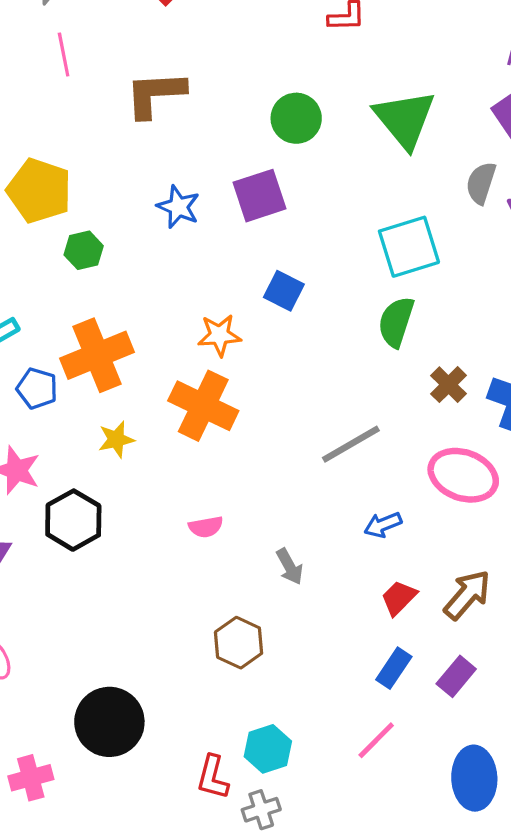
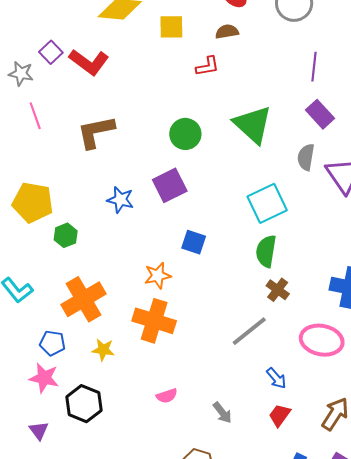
brown cross: (449, 385) -> (278, 290), moved
blue pentagon: (37, 388) -> (52, 343), moved
yellow star: (116, 439) -> (103, 350), turned 30
blue arrow: (383, 525) -> (276, 378), turned -100
red trapezoid: (399, 598) -> (280, 415), moved

